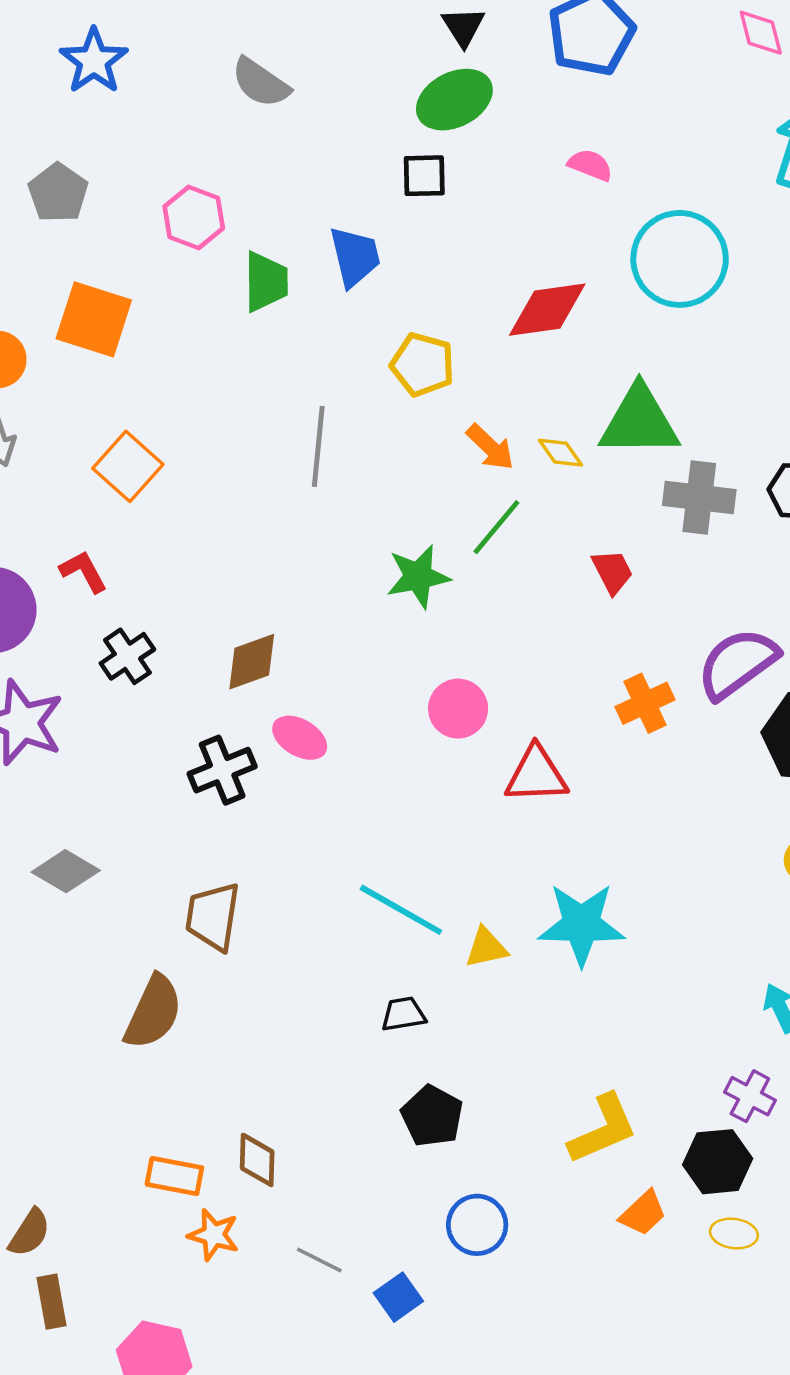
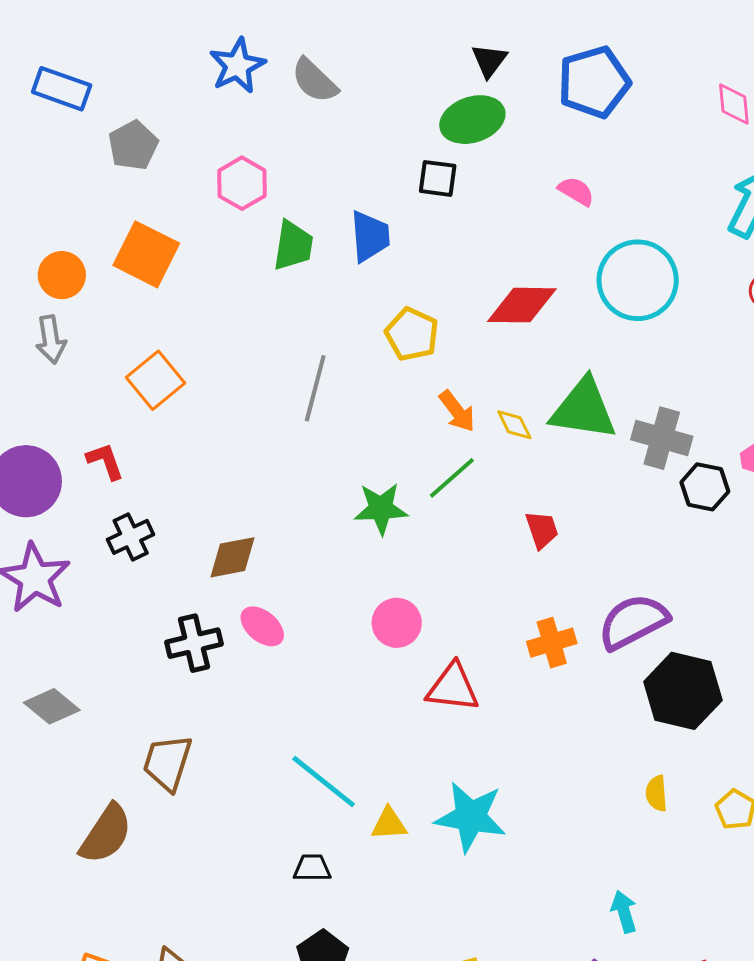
blue star: (94, 61) -> (237, 66), moved
gray cross: (699, 498) -> (662, 438), moved

